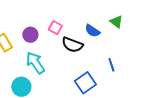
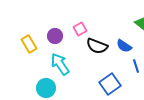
pink square: (55, 28) -> (80, 29), turned 32
blue semicircle: (92, 31) -> (124, 46), moved

